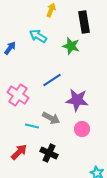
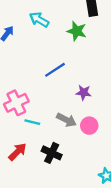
pink cross: (18, 95) -> (16, 103), moved, turned 30
purple star: (77, 100) -> (84, 93), size x0.6
gray arrow: (51, 118) -> (66, 120), moved

